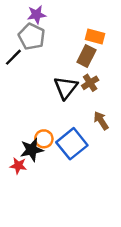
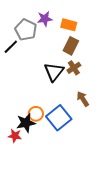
purple star: (37, 15) -> (45, 19), moved
orange rectangle: (95, 37) -> (69, 25), moved

